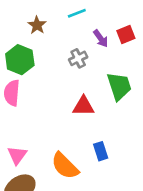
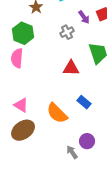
blue rectangle: (101, 151) -> (84, 102), turned -32
pink triangle: (17, 155) -> (21, 105), turned -35

